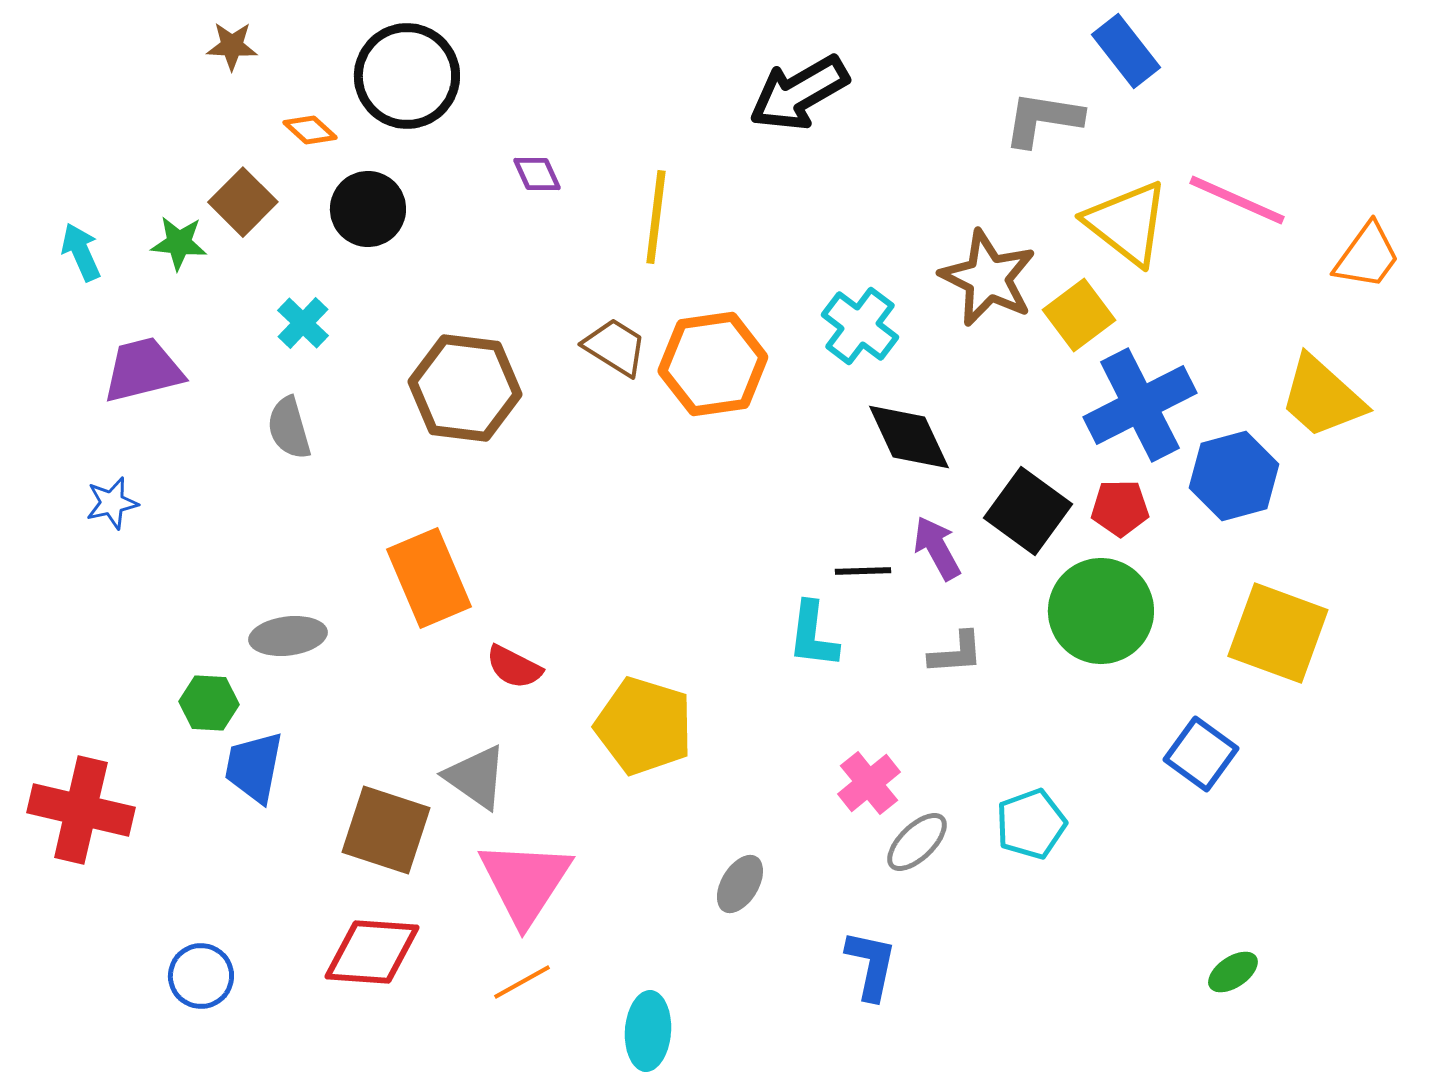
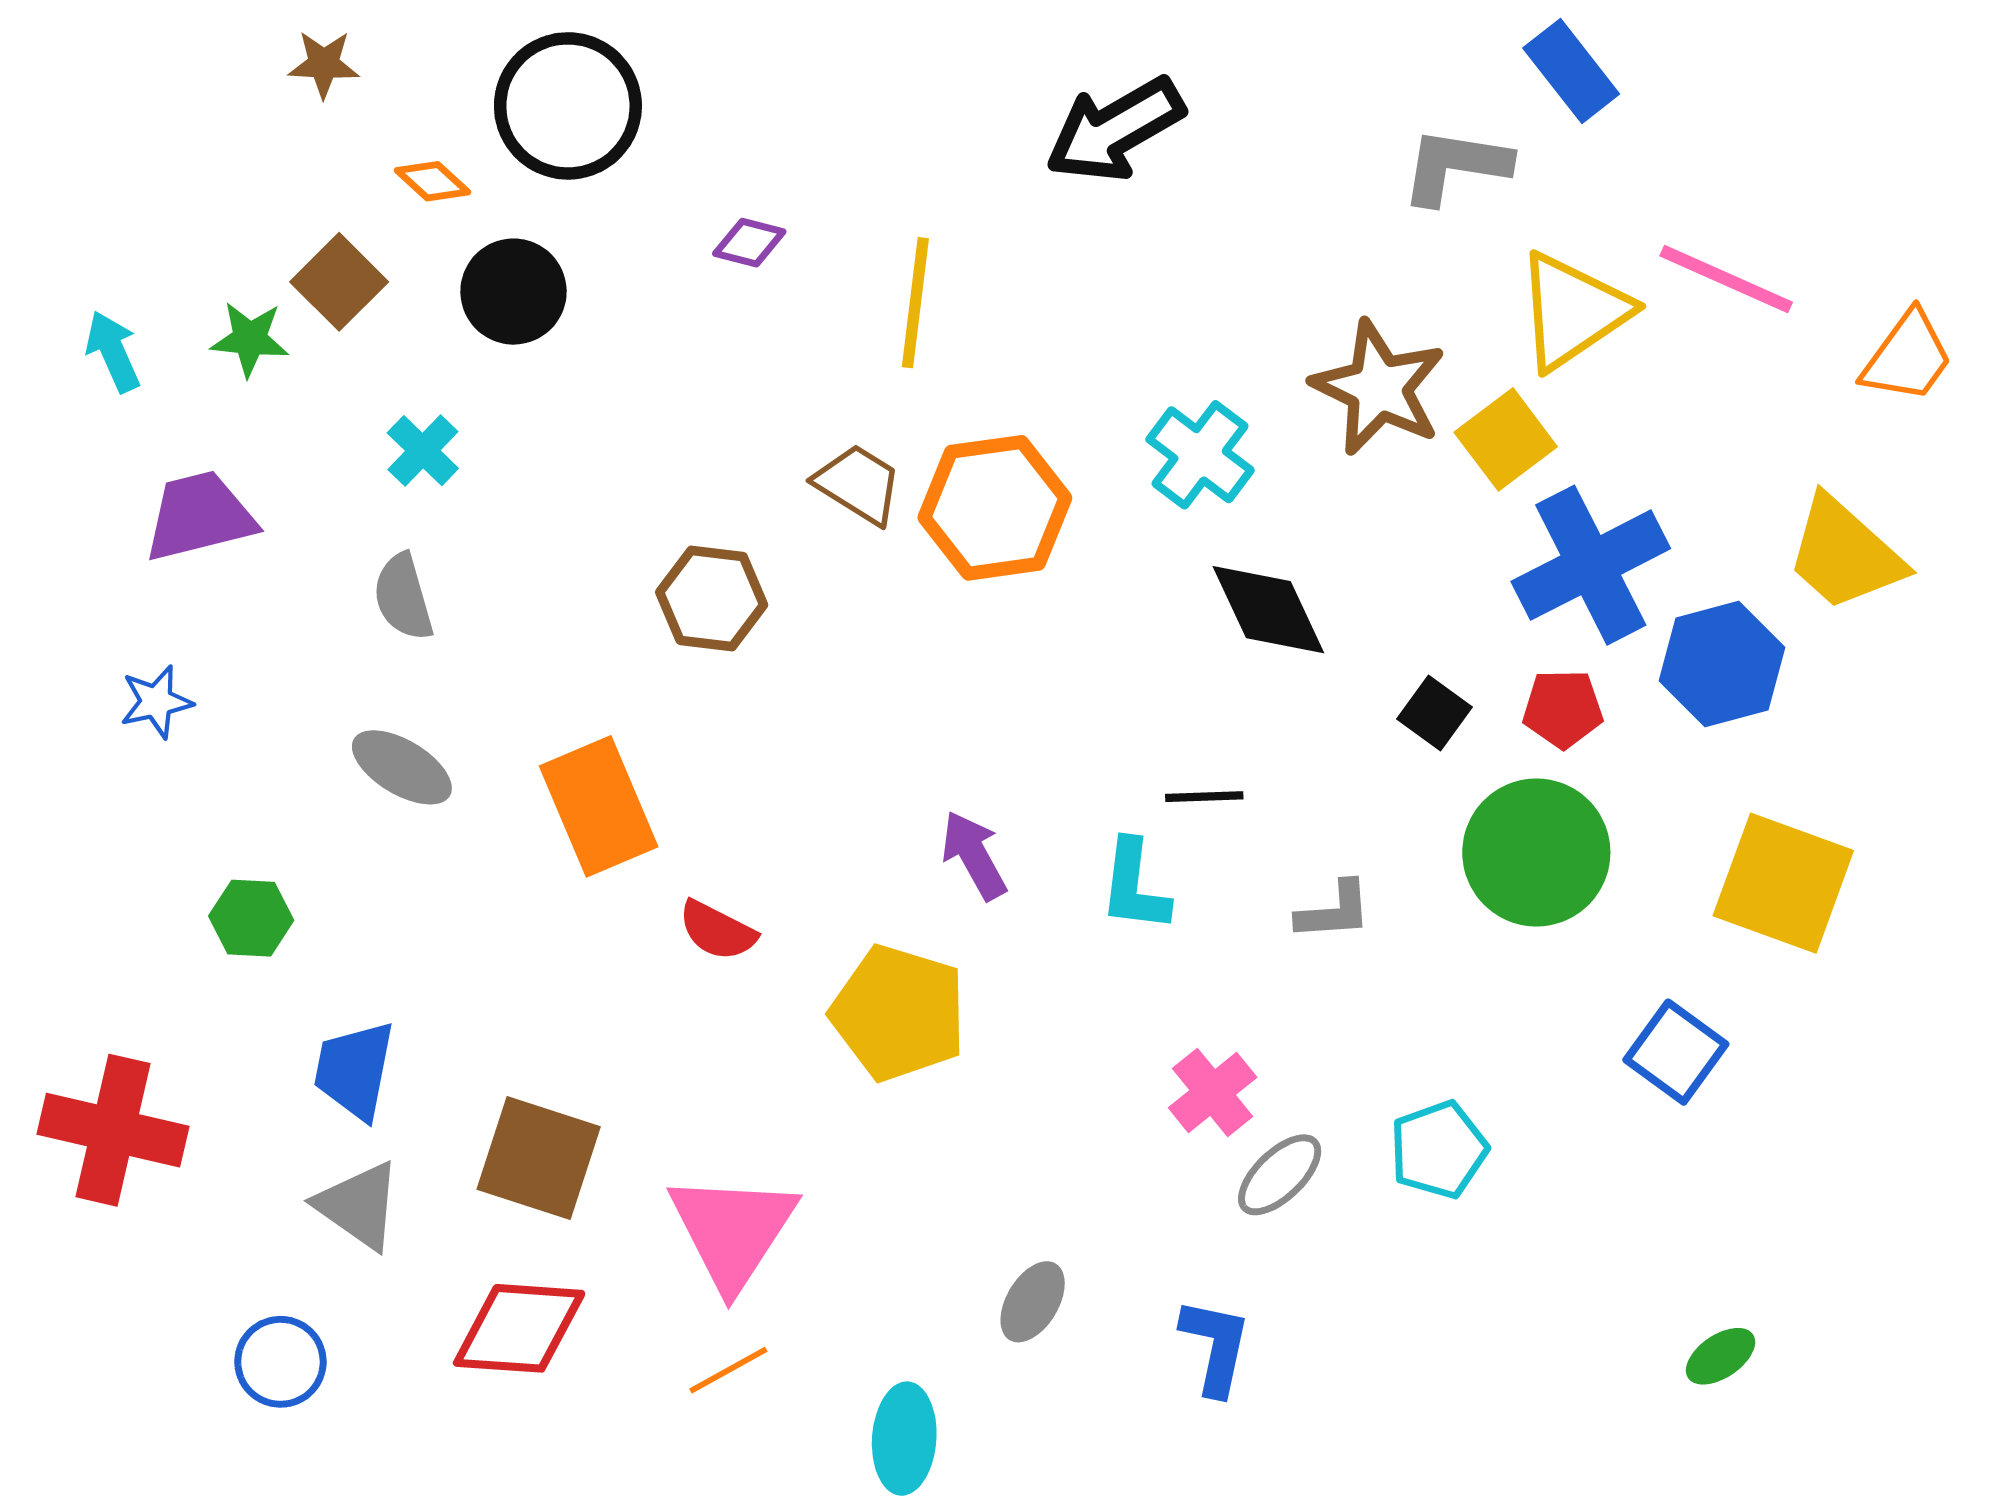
purple diamond: (537, 174) -> (749, 243), turned -51
yellow triangle: (1127, 223) -> (1573, 311), turned 48
brown hexagon: (465, 388) -> (712, 599), moved, size x0.7
black square: (1028, 511) -> (1434, 713), size x0.6
purple arrow: (937, 548) -> (974, 855), moved
gray ellipse: (288, 636) -> (402, 767), moved, turned 38
green hexagon: (209, 703) -> (251, 918), moved
gray triangle: (476, 777) -> (359, 1206), moved
gray ellipse: (740, 884) -> (1033, 1302), moved

